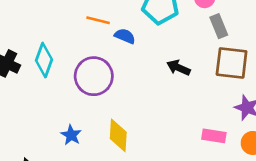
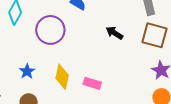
pink rectangle: (214, 136) -> (92, 83), moved

